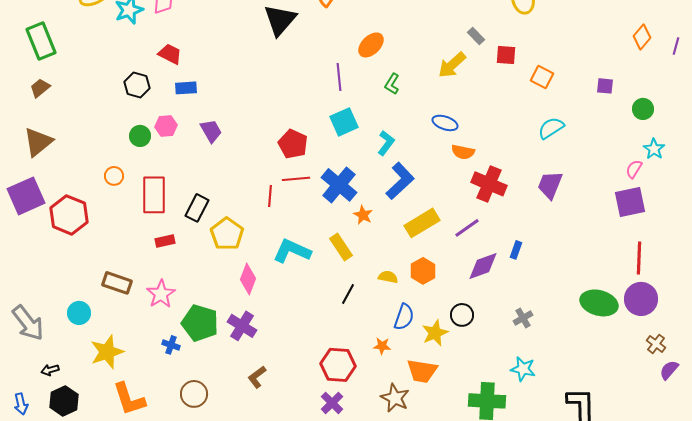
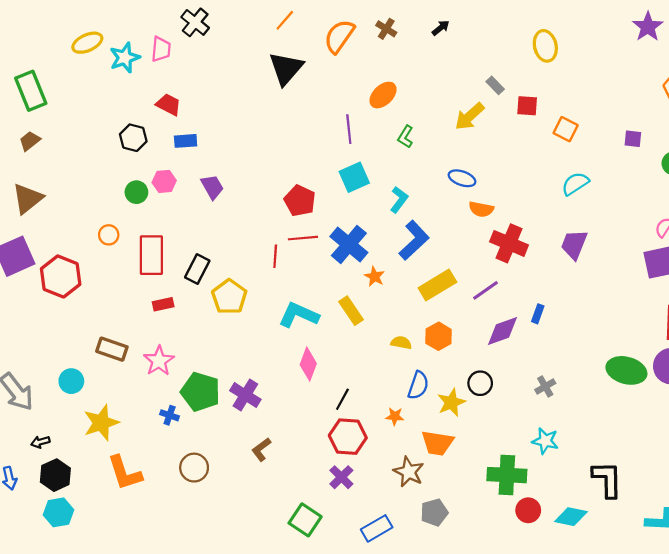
pink diamond: (248, 279) -> (308, 364), moved
black line: (348, 294) -> (342, 399), moved

